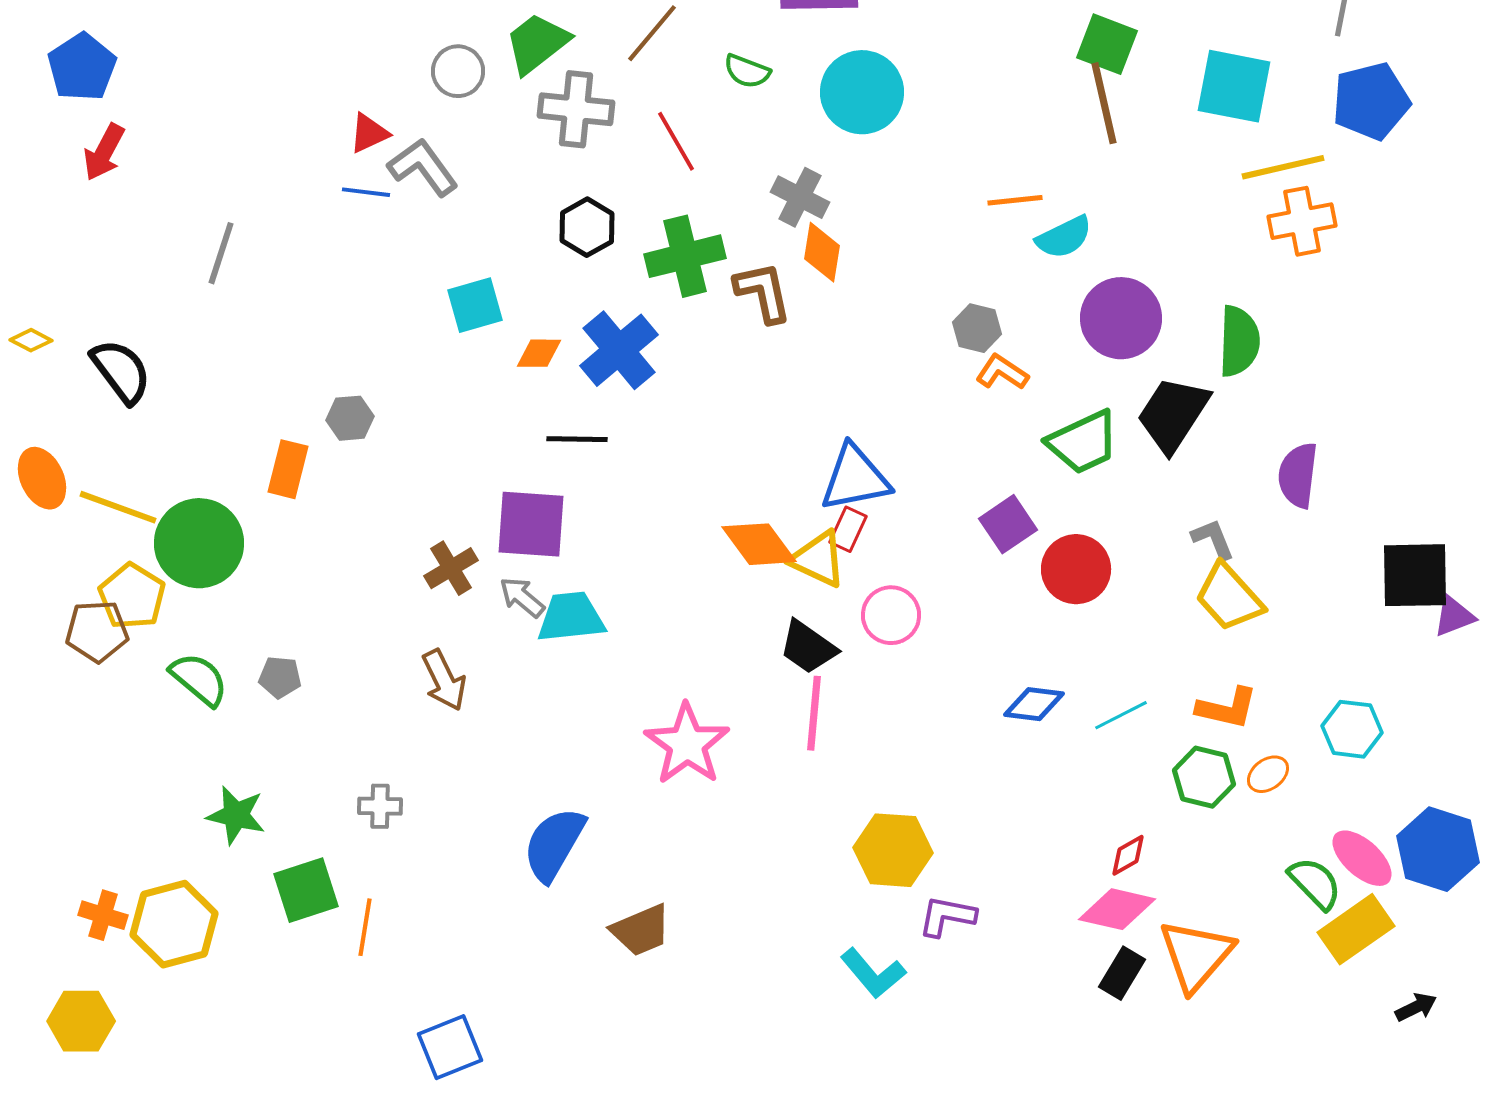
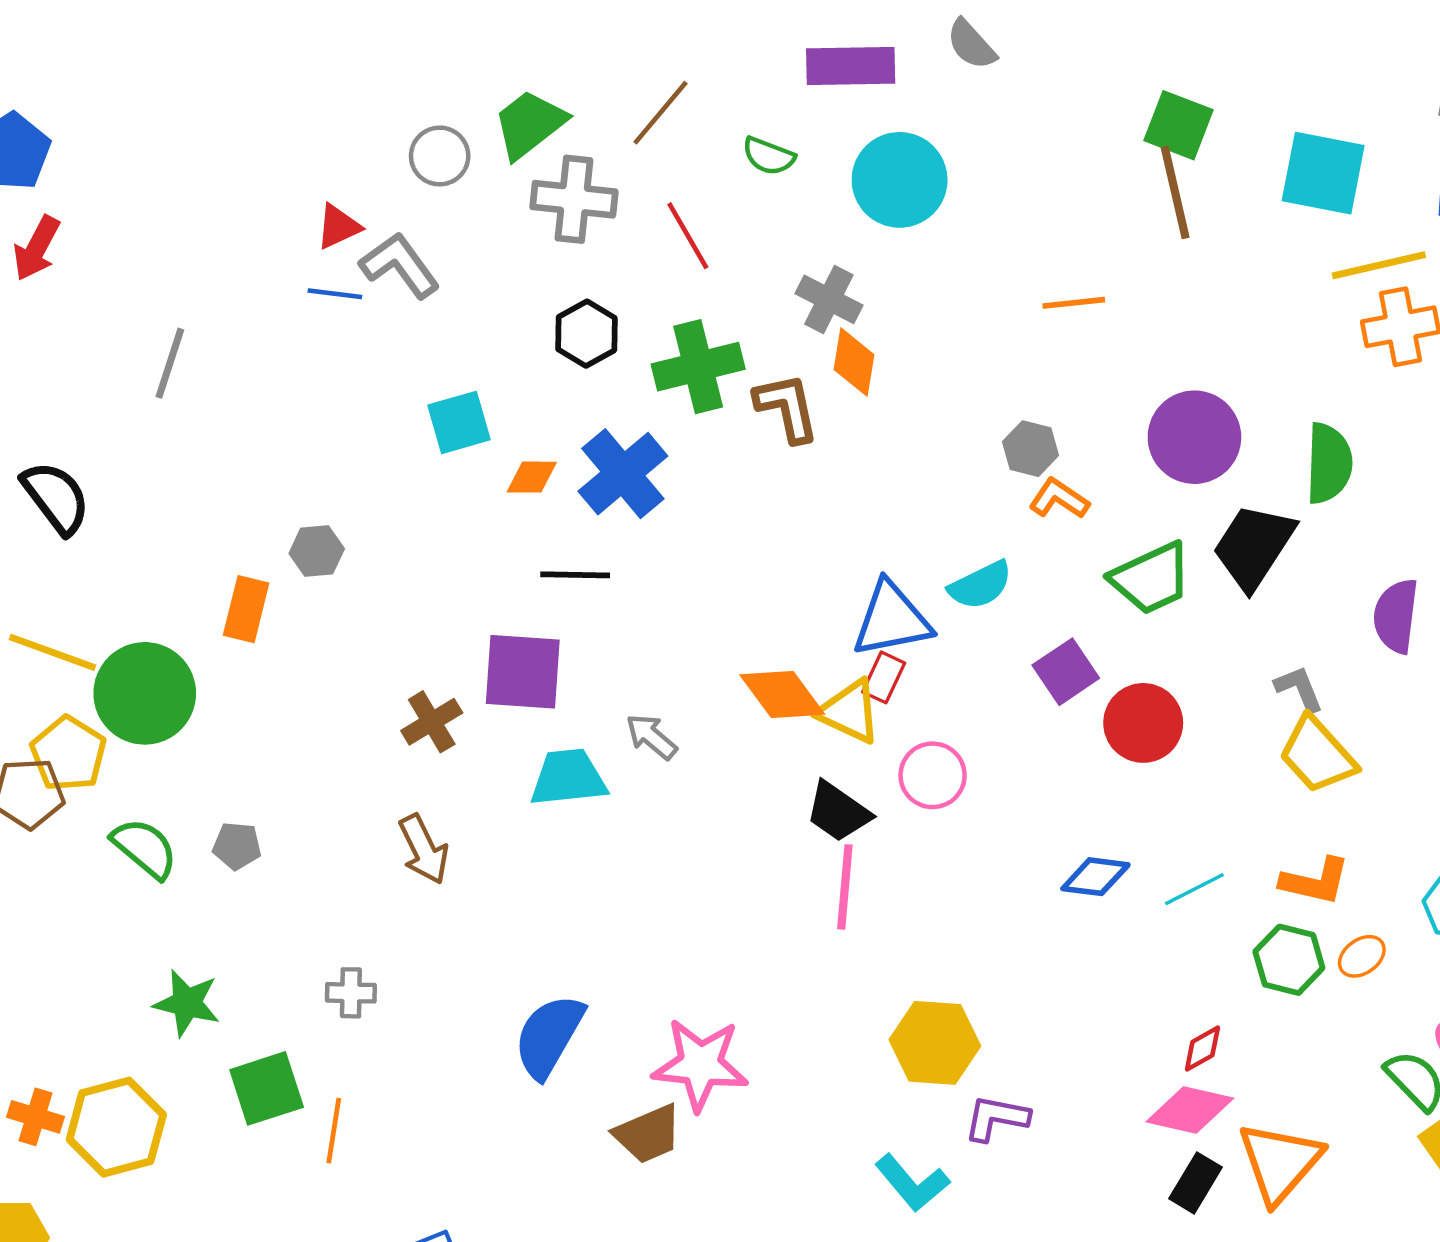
cyan semicircle: (1064, 237) -> (980, 585), moved
gray arrow: (522, 597) -> (651, 737), moved
pink star: (687, 744) -> (700, 1065), moved, turned -30

